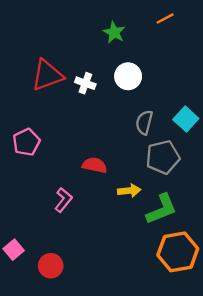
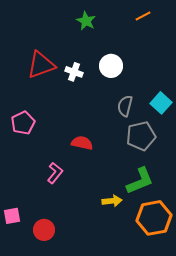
green star: (114, 32) -> (86, 21), moved
yellow arrow: (129, 191) -> (112, 201), moved
pink square: (14, 250) -> (12, 216), turned 30

